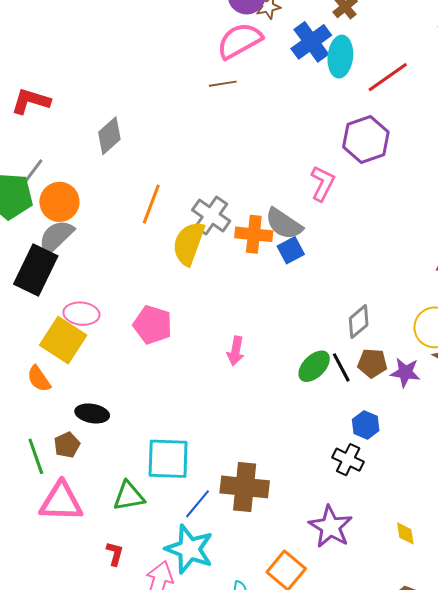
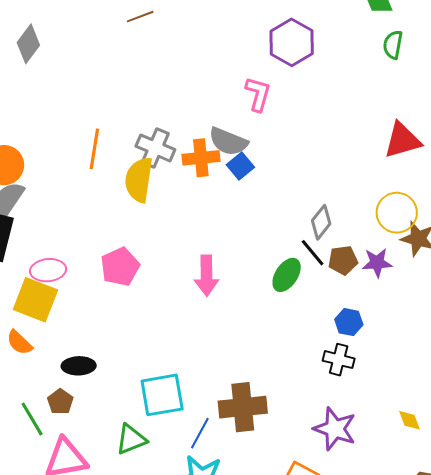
gray diamond: (109, 136) -> (28, 44), moved
pink pentagon: (153, 325) -> (120, 267), turned -30
pink arrow: (236, 351) -> (206, 276), size x1.4
black line: (341, 367) -> (313, 253), moved

